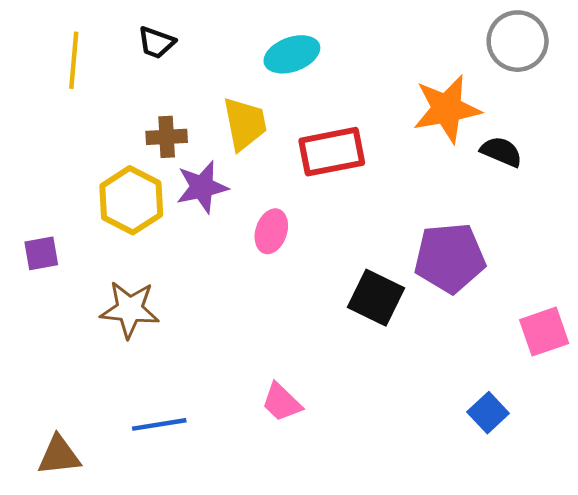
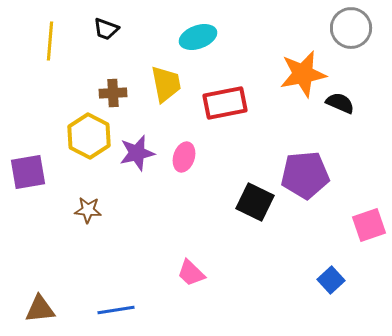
purple star: (202, 187) -> (137, 153), moved
purple square: (41, 253) -> (28, 172), size x1.5
brown star: (130, 309) -> (88, 210), size x0.7
blue line: (159, 424) -> (116, 310), moved

